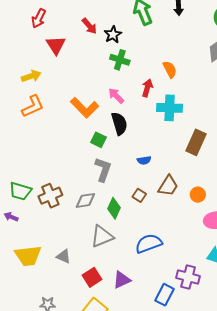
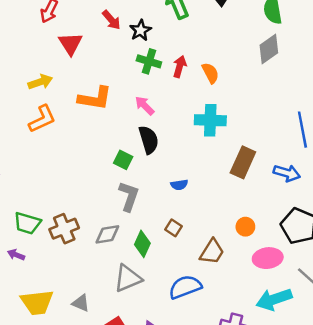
red arrow: (147, 88) -> (180, 67), moved
orange L-shape: (85, 108) -> (95, 98), moved, turned -36
brown trapezoid: (168, 186) -> (212, 252), moved

